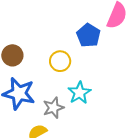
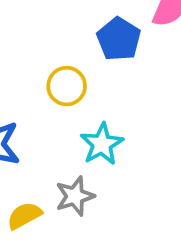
gray star: (53, 108) -> (75, 196), moved

